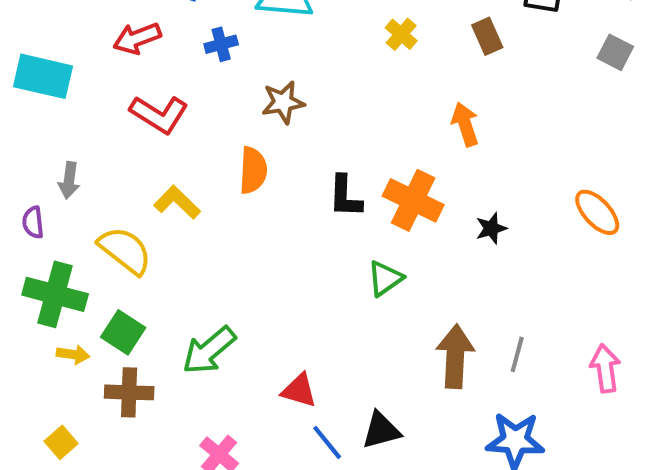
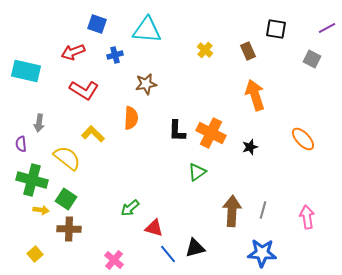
orange arrow: (465, 124) -> (255, 95), moved, size x1.4
green arrow: (209, 350) -> (130, 208), moved, size x0.7

